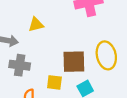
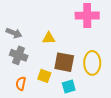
yellow triangle: (36, 25) -> (49, 38), moved

